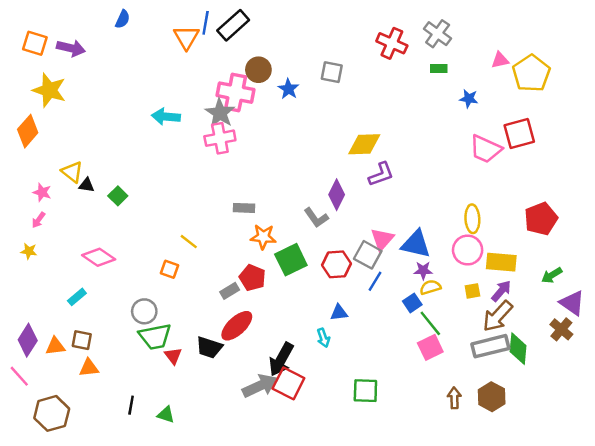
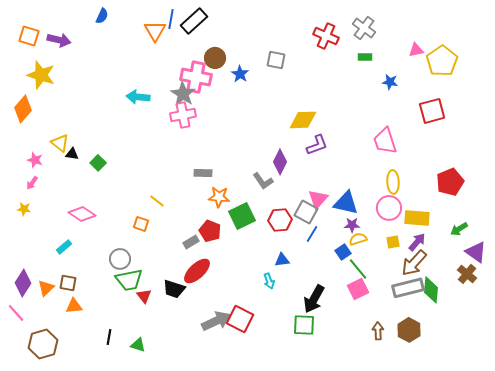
pink trapezoid: (486, 149) -> (385, 141), moved, turned 48
orange triangle: (55, 346) -> (46, 288), turned -36
black arrow: (281, 359) -> (314, 299), moved

